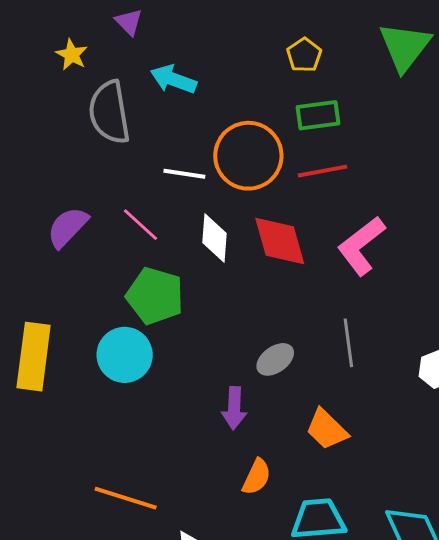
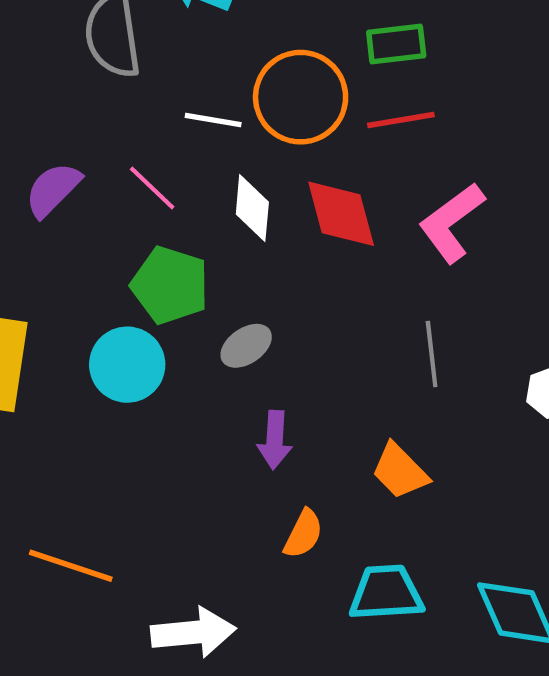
gray ellipse: (275, 359) -> (246, 346), moved
orange line: (126, 498) -> (71, 566), moved

